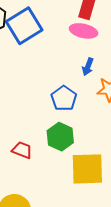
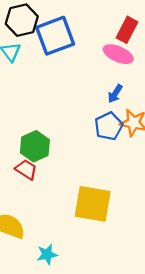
blue pentagon: (64, 98) -> (109, 126), moved
green hexagon: (60, 137) -> (35, 146), moved

